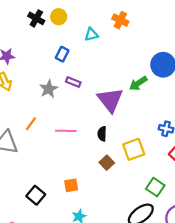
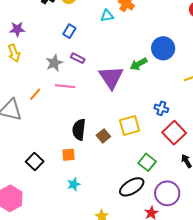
cyan triangle: (91, 34) -> (107, 16), moved
pink line: (66, 131) -> (65, 86), moved
black semicircle: (102, 134) -> (79, 130), moved, size x1.5

